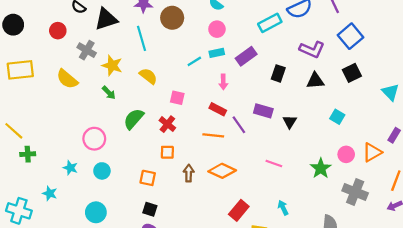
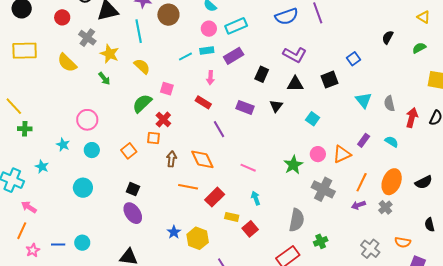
cyan rectangle: (270, 23) -> (236, 26), moved
blue square: (350, 36) -> (354, 59), moved, size x0.6
green semicircle: (134, 119) -> (142, 103), moved
black triangle: (290, 122) -> (276, 106), moved
red cross: (167, 124) -> (163, 119), moved
purple line: (239, 125) -> (219, 129), moved
orange line: (213, 135) -> (188, 187), moved
pink line: (274, 164) -> (248, 168), moved
orange diamond: (222, 171) -> (202, 159), turned 35
orange square: (148, 178) -> (129, 151), moved, turned 35

